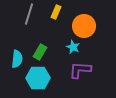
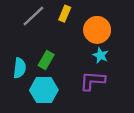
gray line: (29, 14) -> (33, 16), turned 30
cyan star: (73, 47) -> (101, 55), moved

